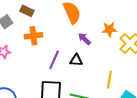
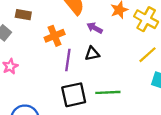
orange cross: (33, 36) -> (55, 36), moved
yellow line: (109, 80) -> (148, 55), moved, turned 54

